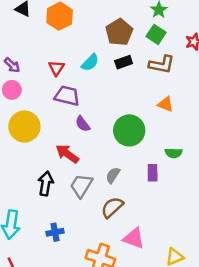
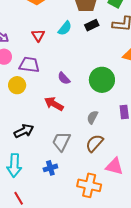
purple trapezoid: (67, 96) -> (29, 65), moved
yellow circle: (24, 127) -> (17, 85), size x0.7
black arrow: (46, 183) -> (24, 131), moved, turned 60
gray trapezoid: (81, 186) -> (61, 141), moved

